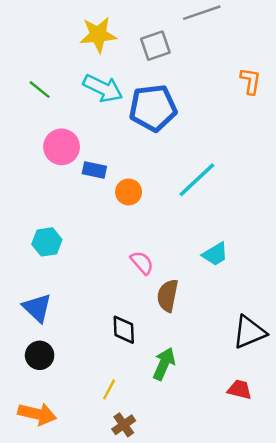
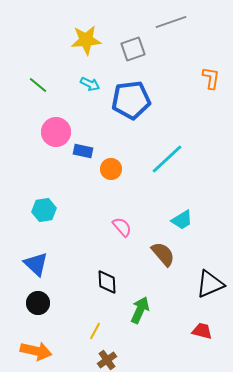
cyan arrow: (103, 88) -> (90, 84), size x0.6
brown semicircle: (168, 296) -> (163, 254), moved, turned 128

